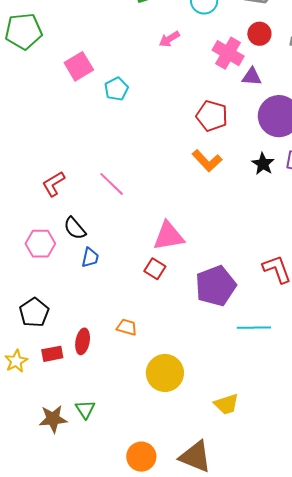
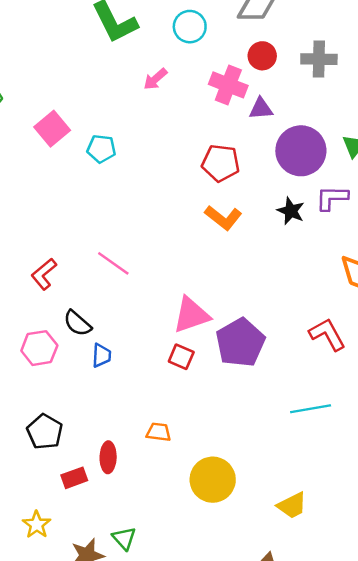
cyan pentagon: (116, 89) -> (101, 149), turned -30
purple pentagon: (216, 286) -> (240, 343), moved
yellow star: (16, 361) -> (37, 525), moved

